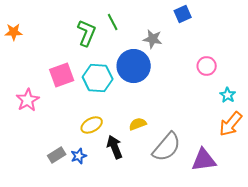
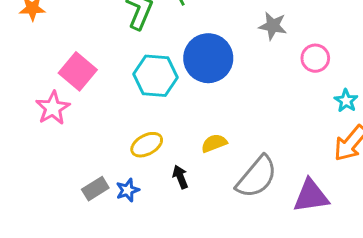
gray star: (153, 39) -> (273, 26), moved
pink square: (62, 75) -> (78, 71), moved, turned -30
black arrow: (115, 147) -> (180, 177), size x0.7

